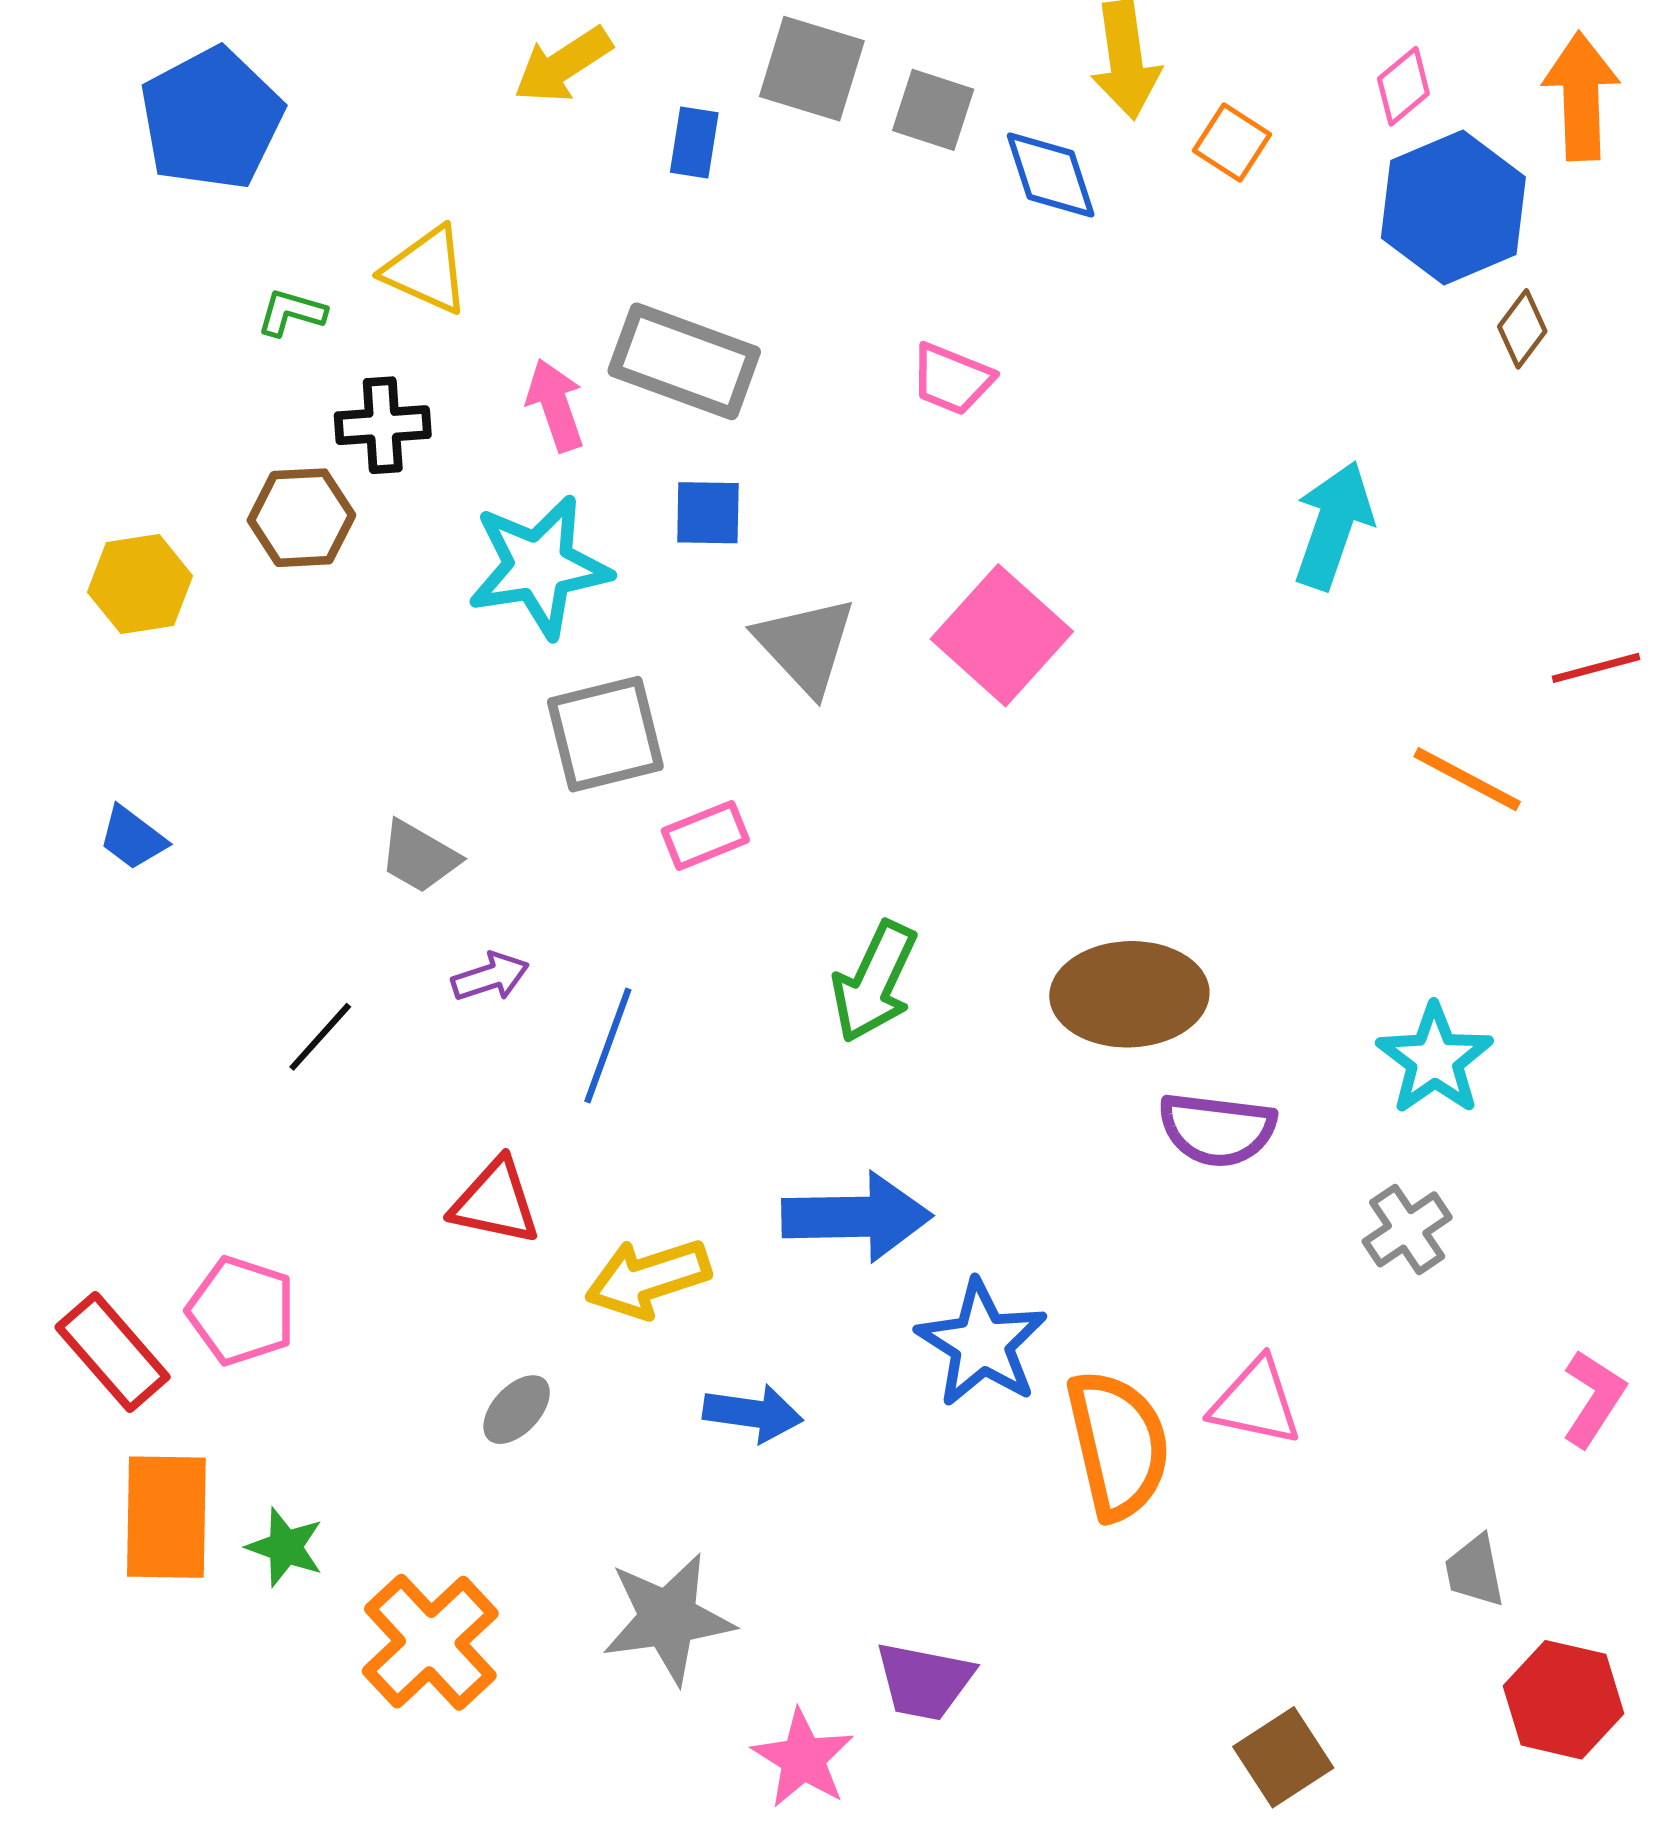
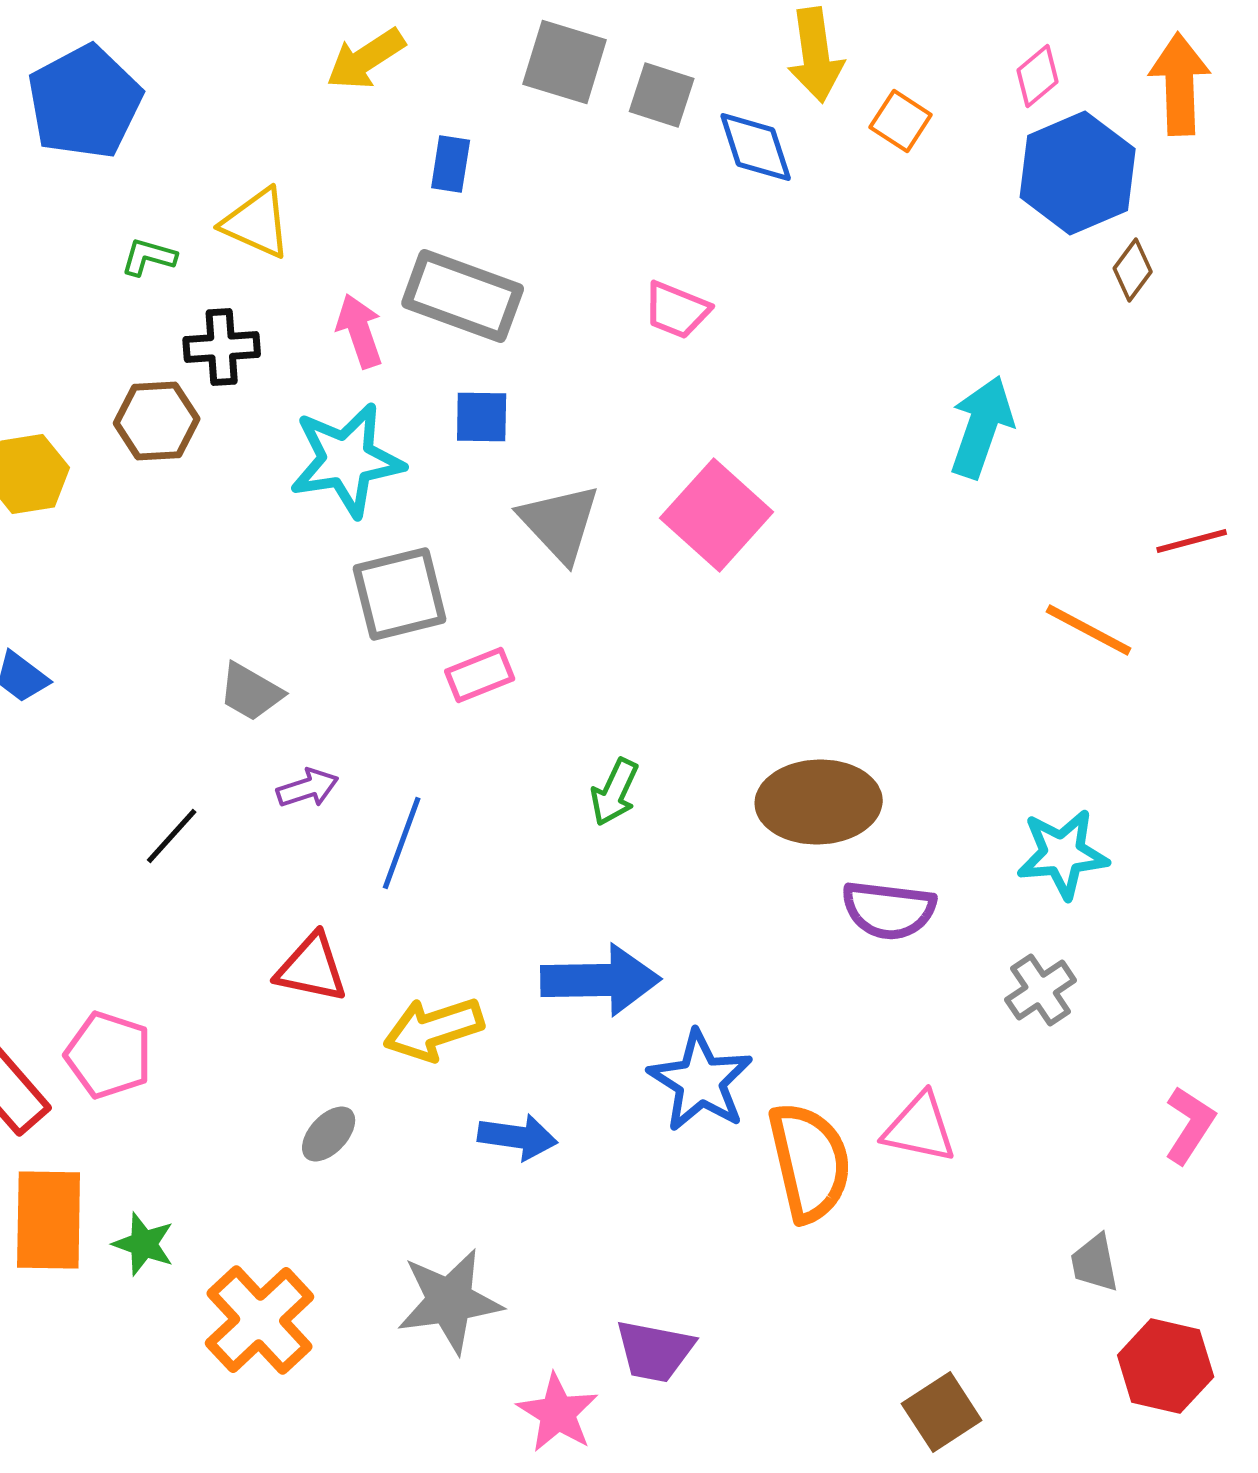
blue rectangle: (694, 142) -> (451, 164), moved
green arrow: (874, 982) -> (615, 792), size x0.7
cyan star: (1435, 1059) -> (1063, 854), turned 30

